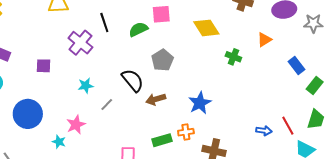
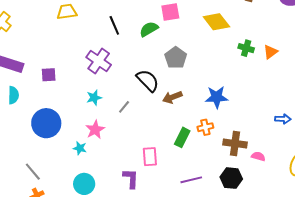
orange triangle: (264, 40) -> (271, 52), moved
purple cross: (80, 43) -> (99, 61), moved
purple square: (44, 66) -> (49, 75), moved
cyan star: (86, 86) -> (94, 98), moved
blue star: (200, 103) -> (217, 97), turned 30
green rectangle: (162, 140) -> (182, 137), turned -42

